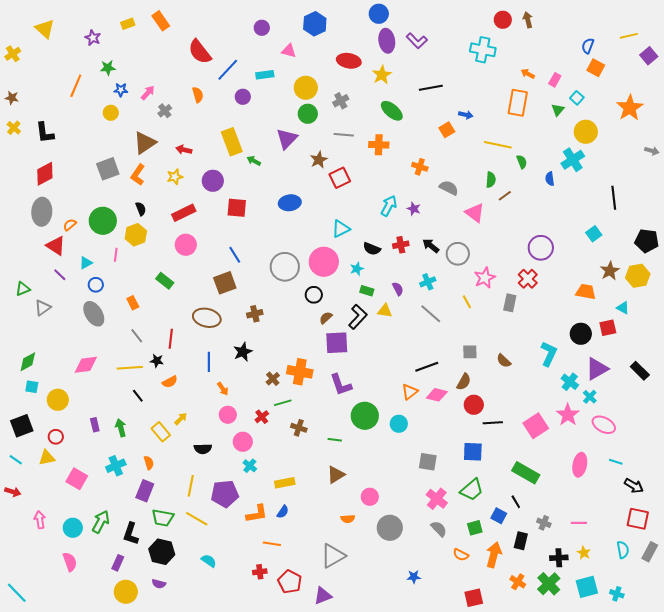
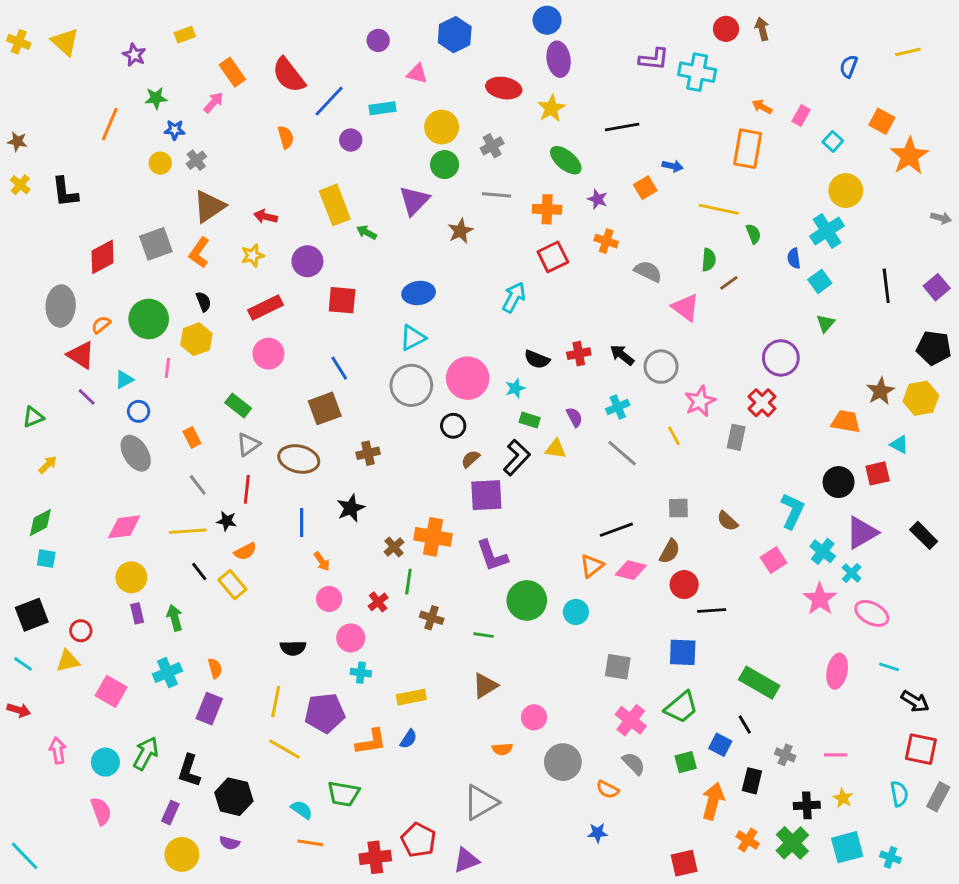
orange rectangle: (161, 21) -> (232, 72), moved
purple L-shape: (417, 41) -> (654, 59), moved, turned -40
yellow cross: (13, 54) -> (19, 42), moved, turned -35
purple square: (649, 56) -> (937, 287), moved
orange square: (596, 68) -> (882, 121), moved
pink arrow: (148, 93) -> (214, 102), moved
green triangle: (558, 110) -> (826, 323), moved
gray cross: (165, 111) -> (196, 160), moved
red diamond: (45, 174) -> (102, 257), moved
red square: (340, 178) -> (553, 257), moved
cyan arrow: (389, 206) -> (514, 297), moved
purple star: (414, 209) -> (598, 199), moved
cyan triangle: (341, 229) -> (413, 338), moved
cyan square: (594, 234) -> (820, 281), moved
gray triangle: (43, 308) -> (248, 445), moved
yellow circle: (58, 400) -> (131, 577), moved
green line: (283, 403) -> (408, 582), turned -66
yellow arrow: (181, 419) -> (48, 465), moved
pink square: (536, 426) -> (774, 560), moved, size x0.7
yellow rectangle: (161, 432) -> (232, 585), moved
cyan cross: (250, 466) -> (361, 673), turned -32
green trapezoid: (163, 518) -> (344, 794), moved
orange line: (272, 544) -> (310, 843), moved
orange semicircle: (461, 555) -> (608, 789), moved
red cross: (260, 572) -> (375, 857), moved, size x1.5

